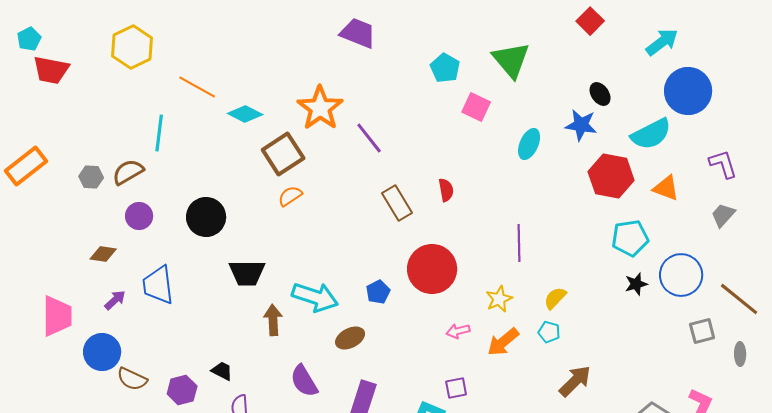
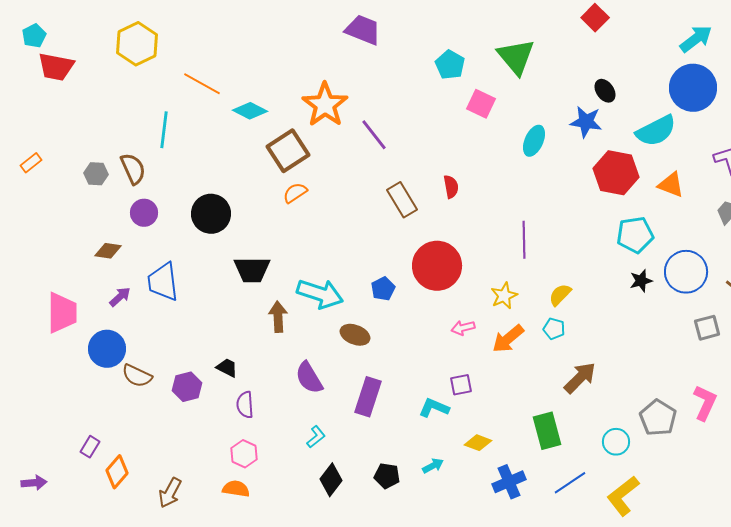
cyan arrow: (662, 42) -> (696, 39), moved
orange rectangle: (26, 166) -> (31, 163), size x0.5
brown semicircle: (128, 172) -> (133, 169), turned 96
brown ellipse: (350, 338) -> (355, 335), turned 48

